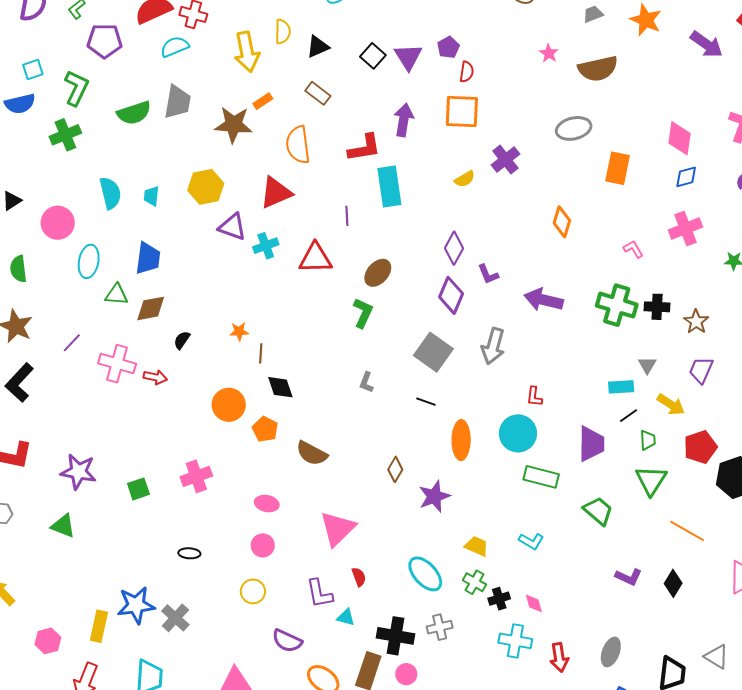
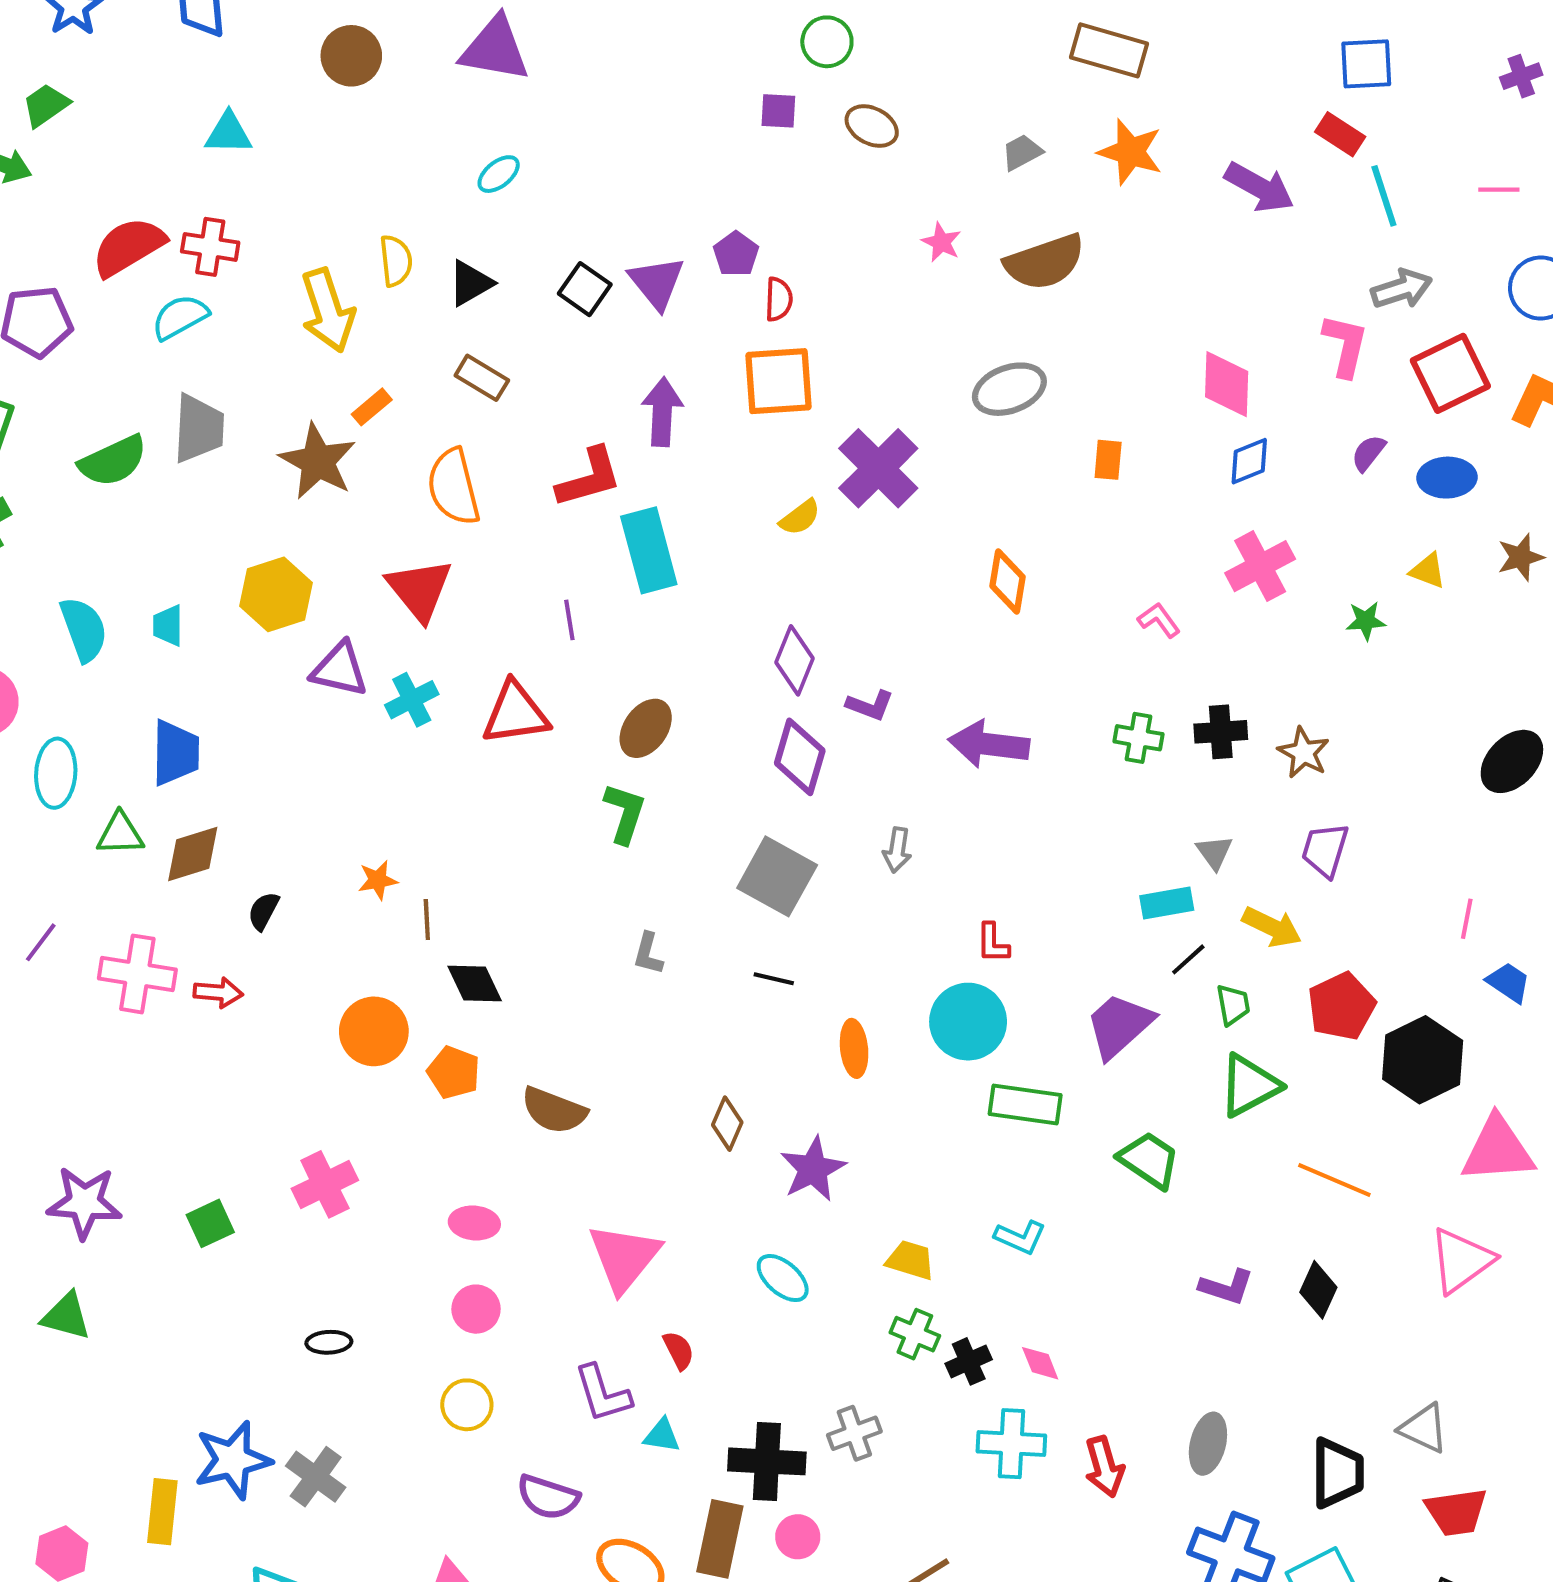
brown star: (233, 125) -> (318, 461), turned 30
purple cross: (505, 160) -> (878, 468), size x1.4
orange rectangle: (618, 168) -> (1108, 460), size x0.6
red triangle: (276, 193) -> (420, 590), turned -39
purple L-shape: (488, 274) -> (870, 705), turned -40
green cross: (617, 305) -> (1139, 738), size x0.6
gray arrow: (493, 346) -> (897, 850), size x0.6
orange ellipse: (461, 440) -> (854, 1048), size x0.7
purple trapezoid: (591, 444) -> (1119, 1025), turned -126
green triangle: (651, 480) -> (1249, 1085), turned 36
cyan ellipse: (425, 574) -> (783, 1278), moved, size x0.7

